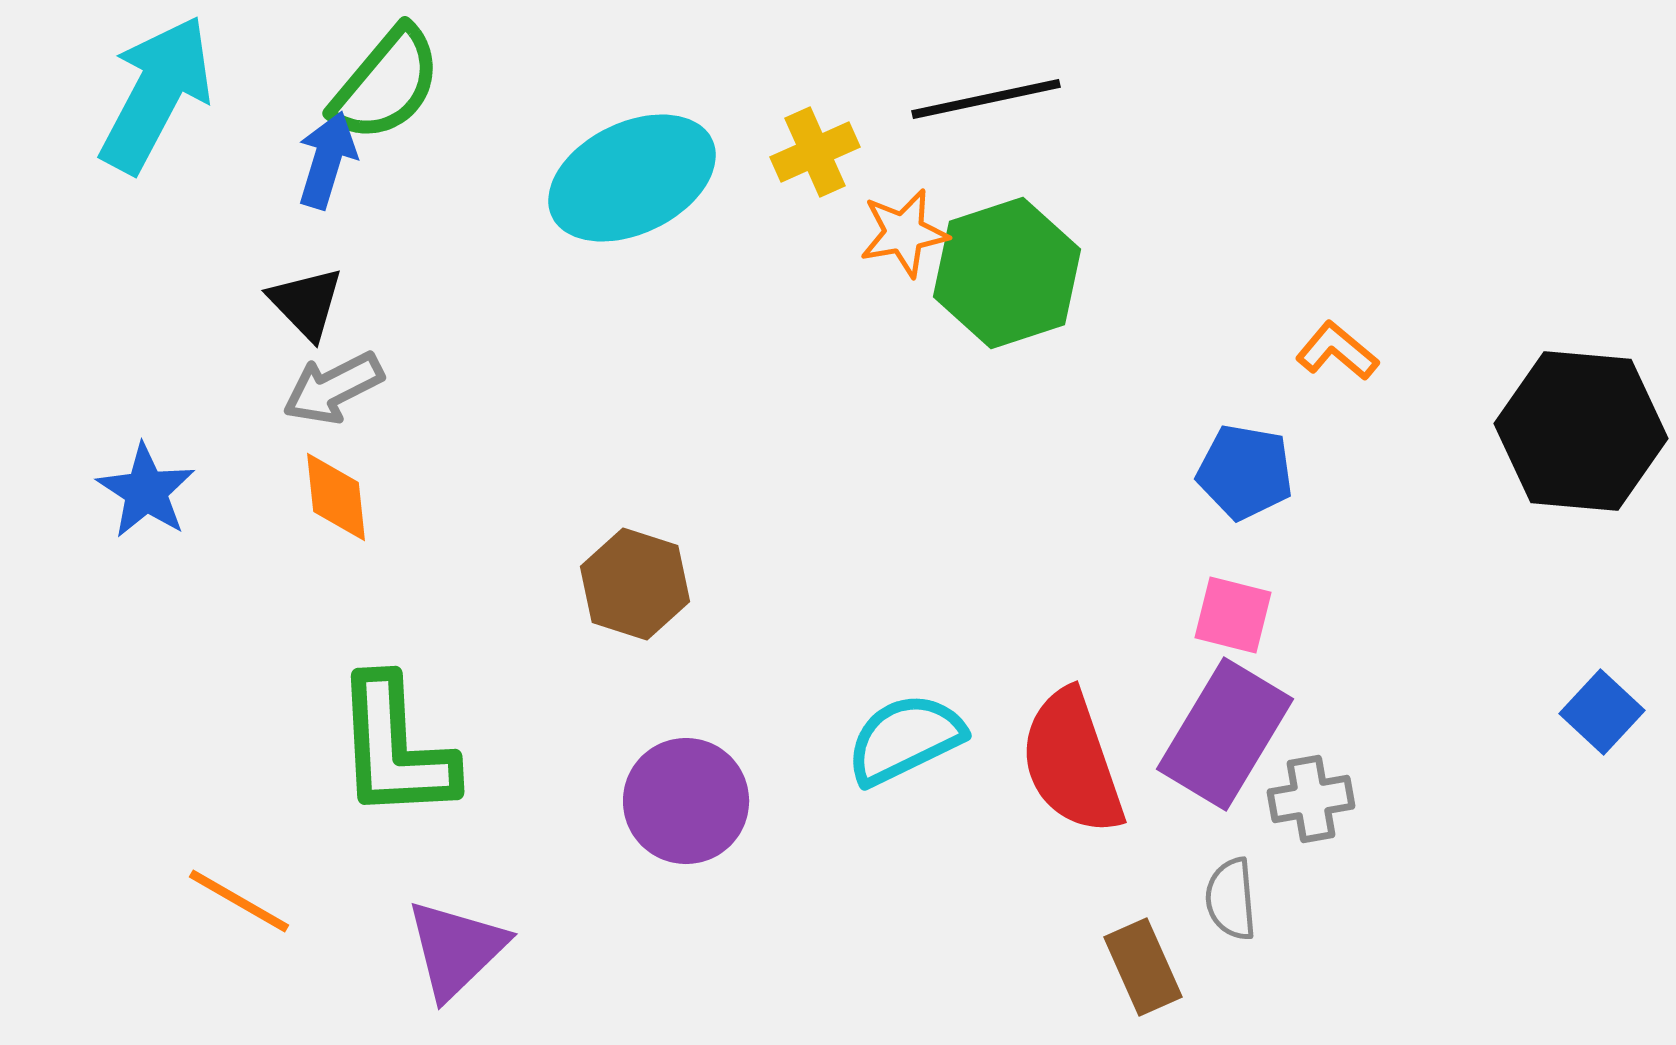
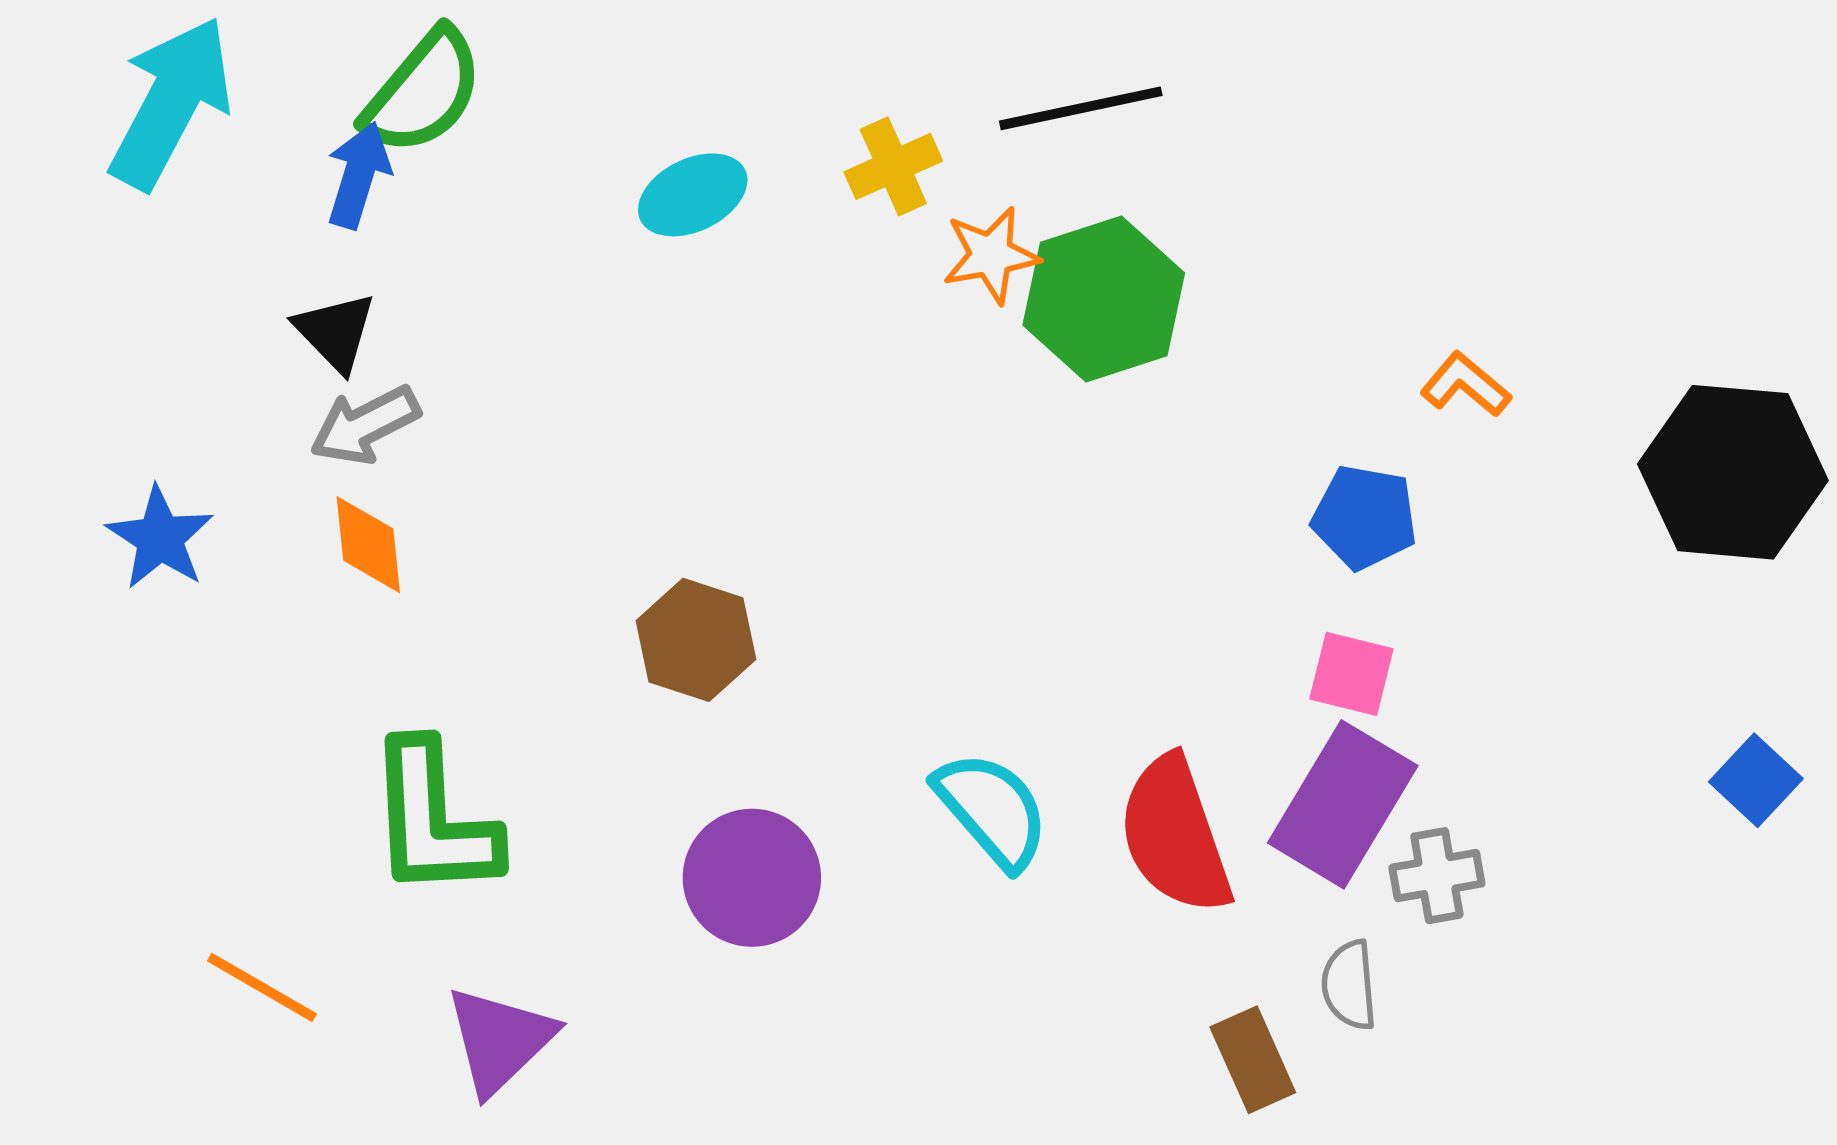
cyan ellipse: (632, 178) -> (693, 195), size x0.6
cyan semicircle: (905, 739) -> (992, 810), turned 75

